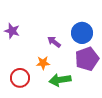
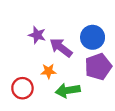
purple star: (12, 31) -> (37, 35), moved
purple arrow: (54, 42) -> (61, 47), size x1.5

